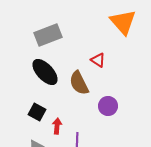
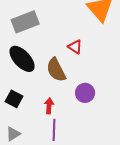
red arrow: (57, 126) -> (49, 106), moved

